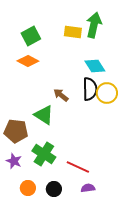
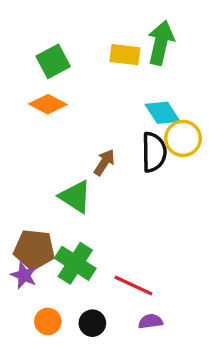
yellow circle: (107, 93) -> (183, 138), moved
brown arrow: (61, 95) -> (104, 162), turned 84
brown pentagon: (16, 131) -> (34, 250), moved

